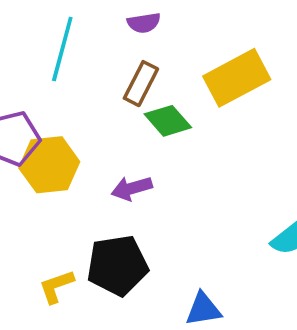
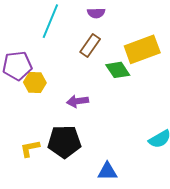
green diamond: (168, 121) -> (118, 70), moved
yellow hexagon: (49, 165) -> (35, 83), size x0.7

